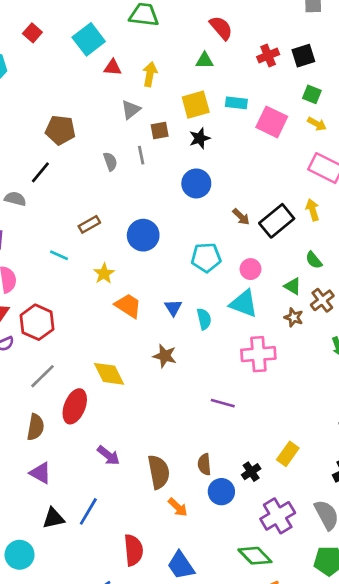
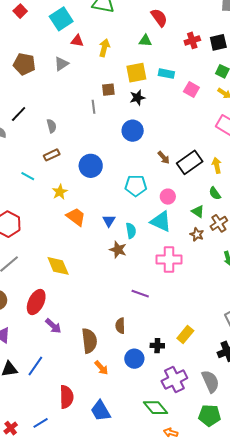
gray triangle: (131, 110) -> (61, 64), moved
pink square: (272, 122) -> (191, 89), size x0.7
brown pentagon: (60, 130) -> (24, 64), moved
gray semicircle: (110, 162) -> (52, 126), moved
yellow arrow: (313, 210) -> (217, 165), moved
brown star: (165, 356) -> (118, 250), moved
red ellipse: (75, 406) -> (36, 302), moved
brown semicircle: (204, 464) -> (120, 326), moved
black cross: (251, 472) -> (157, 346), turned 32

